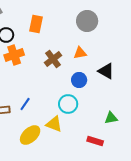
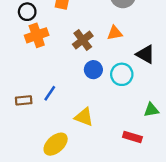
blue circle: (79, 80) -> (93, 70), moved
cyan circle: (68, 104) -> (122, 74), moved
yellow ellipse: (30, 135) -> (56, 144), moved

